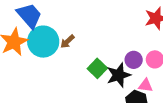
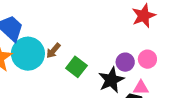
green square: (97, 68) -> (76, 67), moved

